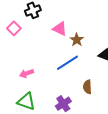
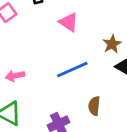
brown star: (77, 40) -> (112, 44), moved

